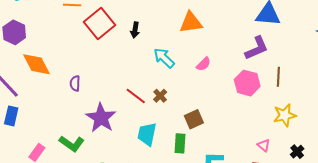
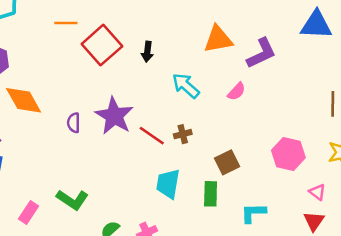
purple L-shape: (257, 48) -> (261, 53), moved
pink hexagon: (247, 83) -> (288, 154), moved
brown cross: (160, 96) -> (183, 134), turned 32
purple star: (101, 118) -> (114, 116), moved

